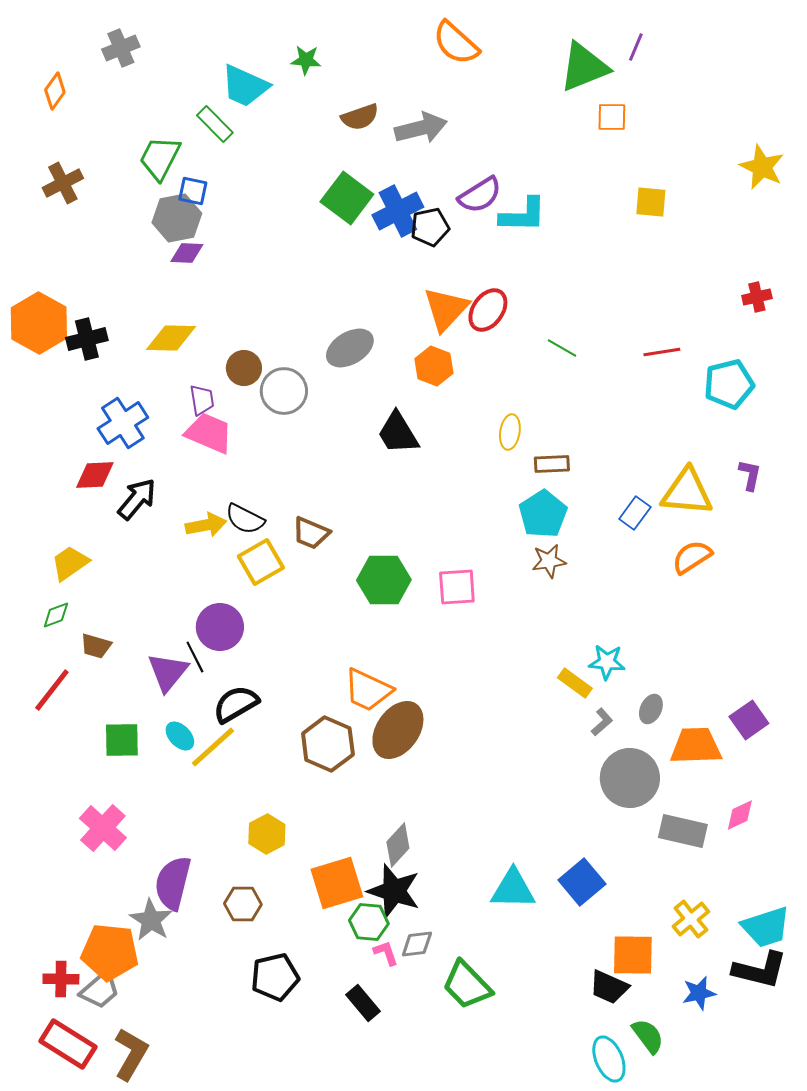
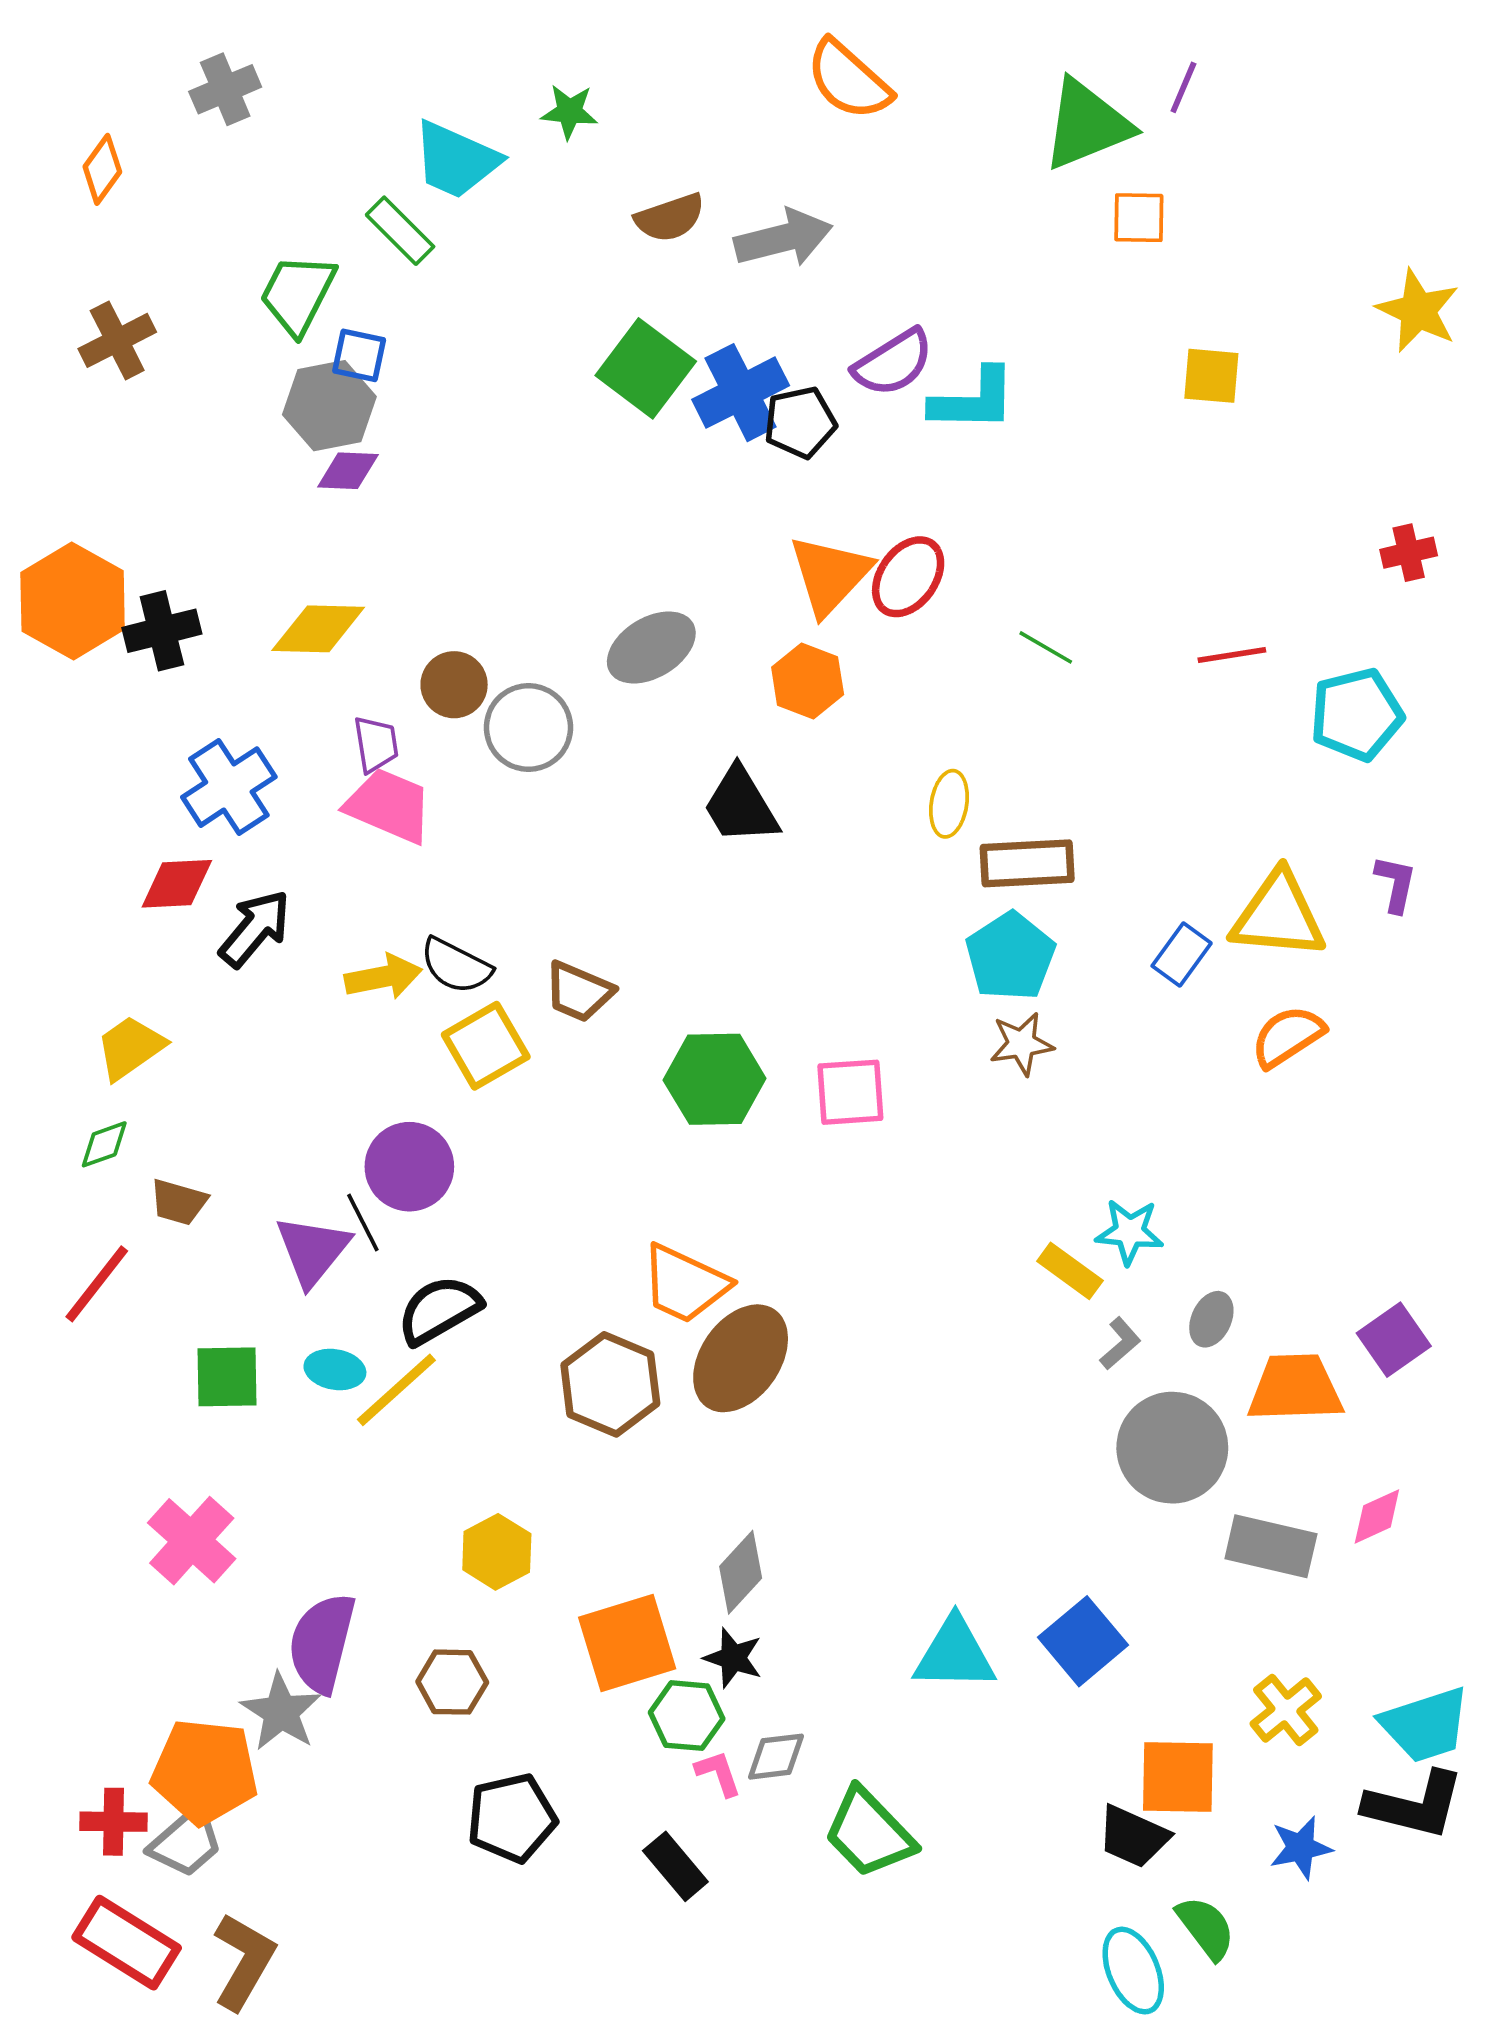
brown rectangle: (552, 464) -> (1027, 863), size x1.4
cyan ellipse: (180, 736) -> (335, 1369), turned -36
black star: (394, 891) -> (733, 1658), size x0.6

